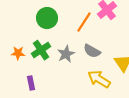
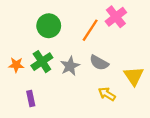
yellow arrow: (99, 79) -> (107, 94), size x0.7

